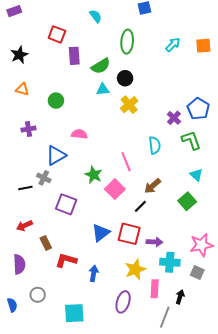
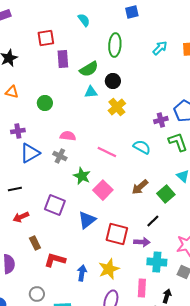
red square: (57, 34) -> (46, 38), turned -30
purple cross: (174, 118) -> (161, 120), turned 32
cyan semicircle: (155, 145) -> (142, 147), turned -54
blue triangle: (56, 155) -> (30, 153), moved
pink line: (126, 162) -> (107, 152), moved, turned -42
gray cross: (44, 178) -> (60, 156), moved
green square: (187, 201) -> (166, 194), moved
black line: (140, 206) -> (153, 221), moved
red arrow: (24, 226) -> (21, 217), moved
blue triangle: (101, 233) -> (87, 220), moved
yellow star: (135, 269) -> (109, 269), moved
gray circle: (38, 295) -> (37, 294), moved

